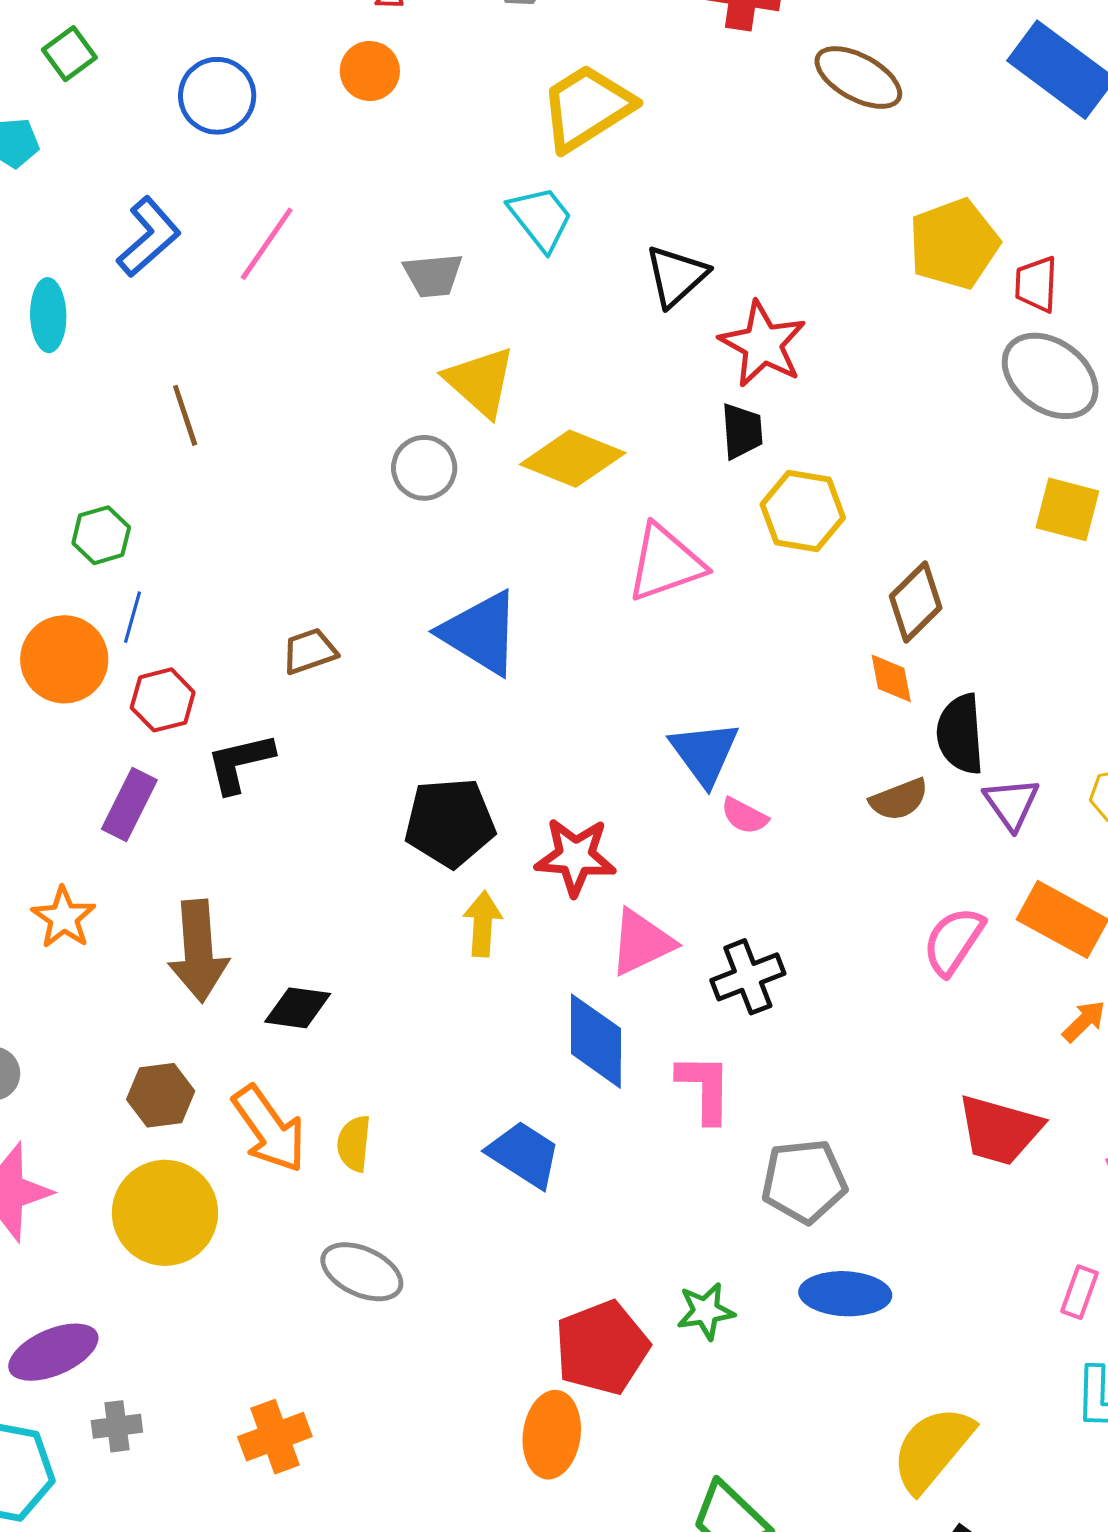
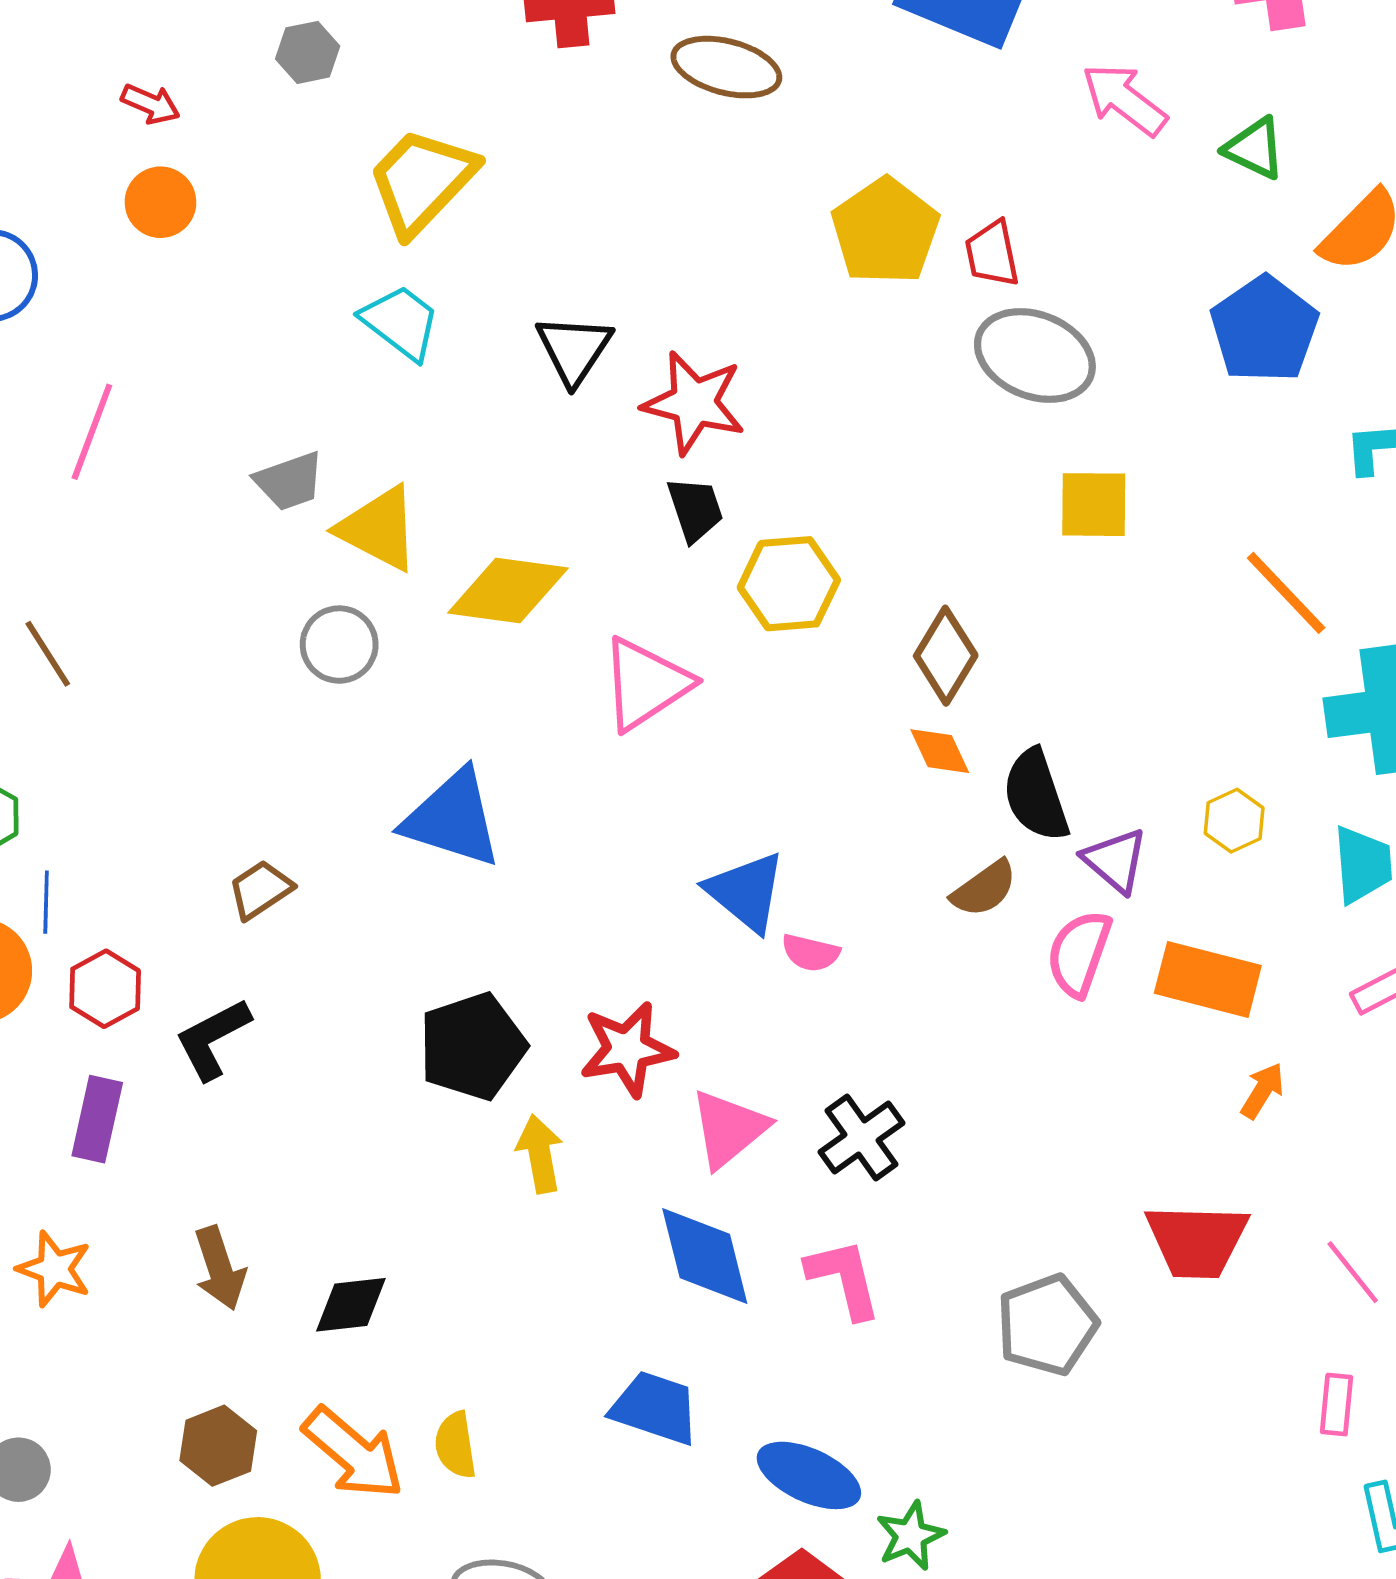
gray trapezoid: (433, 275) -> (289, 481), moved
pink semicircle: (954, 941) -> (1079, 953), moved
brown arrow: (198, 951) -> (220, 1268), size x0.7
gray pentagon: (804, 1181) -> (1047, 1325), moved
blue ellipse: (845, 1294) -> (809, 1475), moved, turned 36

